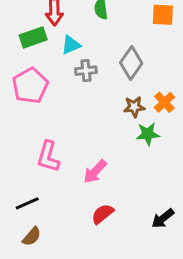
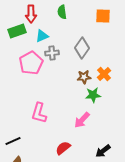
pink pentagon: (30, 86) -> (31, 63), moved
pink L-shape: (48, 157) -> (39, 113), moved
pink arrow: (95, 172) -> (82, 120), moved

